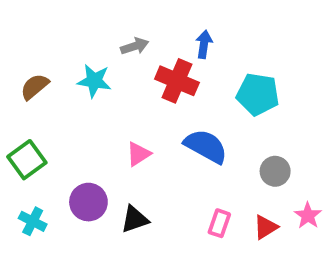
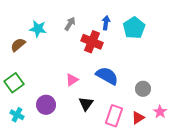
gray arrow: (135, 46) -> (70, 24), turned -40
cyan star: (94, 81) -> (38, 29), moved
cyan pentagon: (258, 94) -> (134, 28), moved, turned 30
black triangle: (135, 219) -> (86, 104), moved, turned -35
pink rectangle: (219, 223) -> (114, 116), size x1.5

